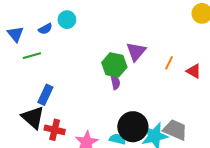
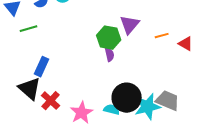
orange line: (169, 63) -> (162, 36), turned 48
red cross: (55, 130) -> (51, 101), turned 30

